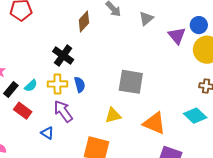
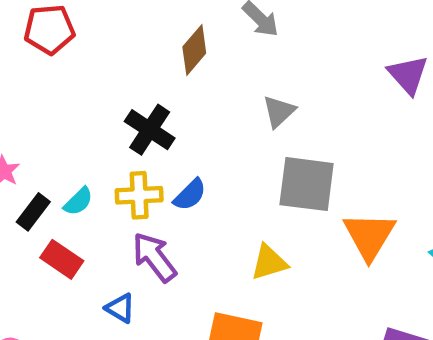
gray triangle: (146, 18) -> (279, 111), moved
blue semicircle: (80, 85) -> (190, 195), turned 63
orange triangle: (154, 123) -> (369, 236), moved, turned 40

